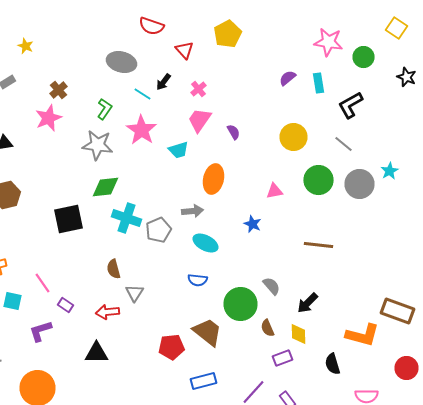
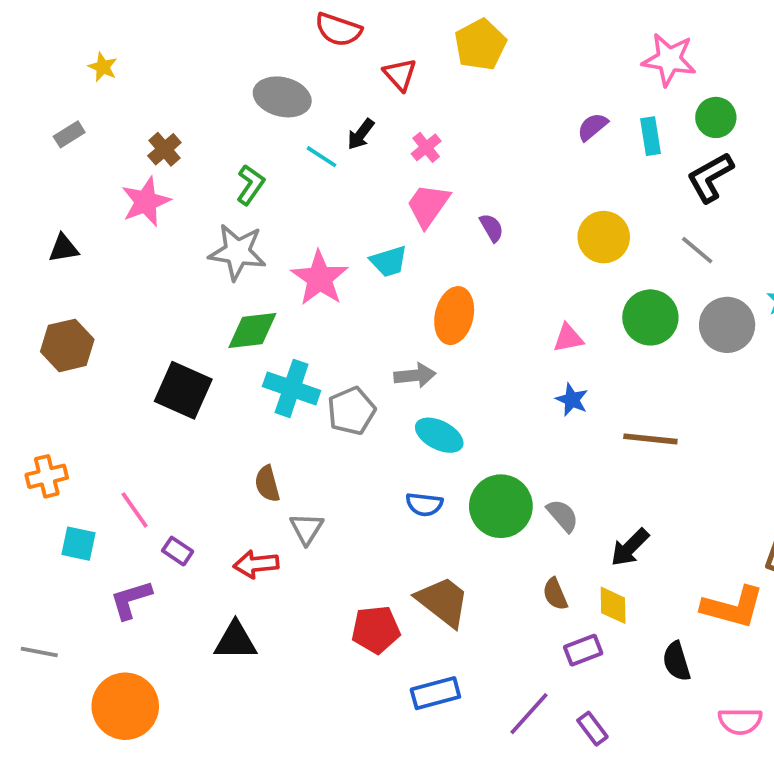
green circle: (364, 57) -> (716, 117), moved
pink star: (142, 130) -> (320, 278), moved
black square: (68, 219) -> (183, 390), turned 36
blue star: (252, 224) -> (572, 400), moved
green circle: (240, 304) -> (501, 506), moved

